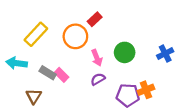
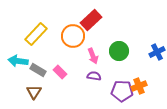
red rectangle: (95, 19) -> (91, 20), size x1.5
gray rectangle: (48, 73) -> (38, 70), moved
purple semicircle: (98, 79) -> (94, 76), turned 40

